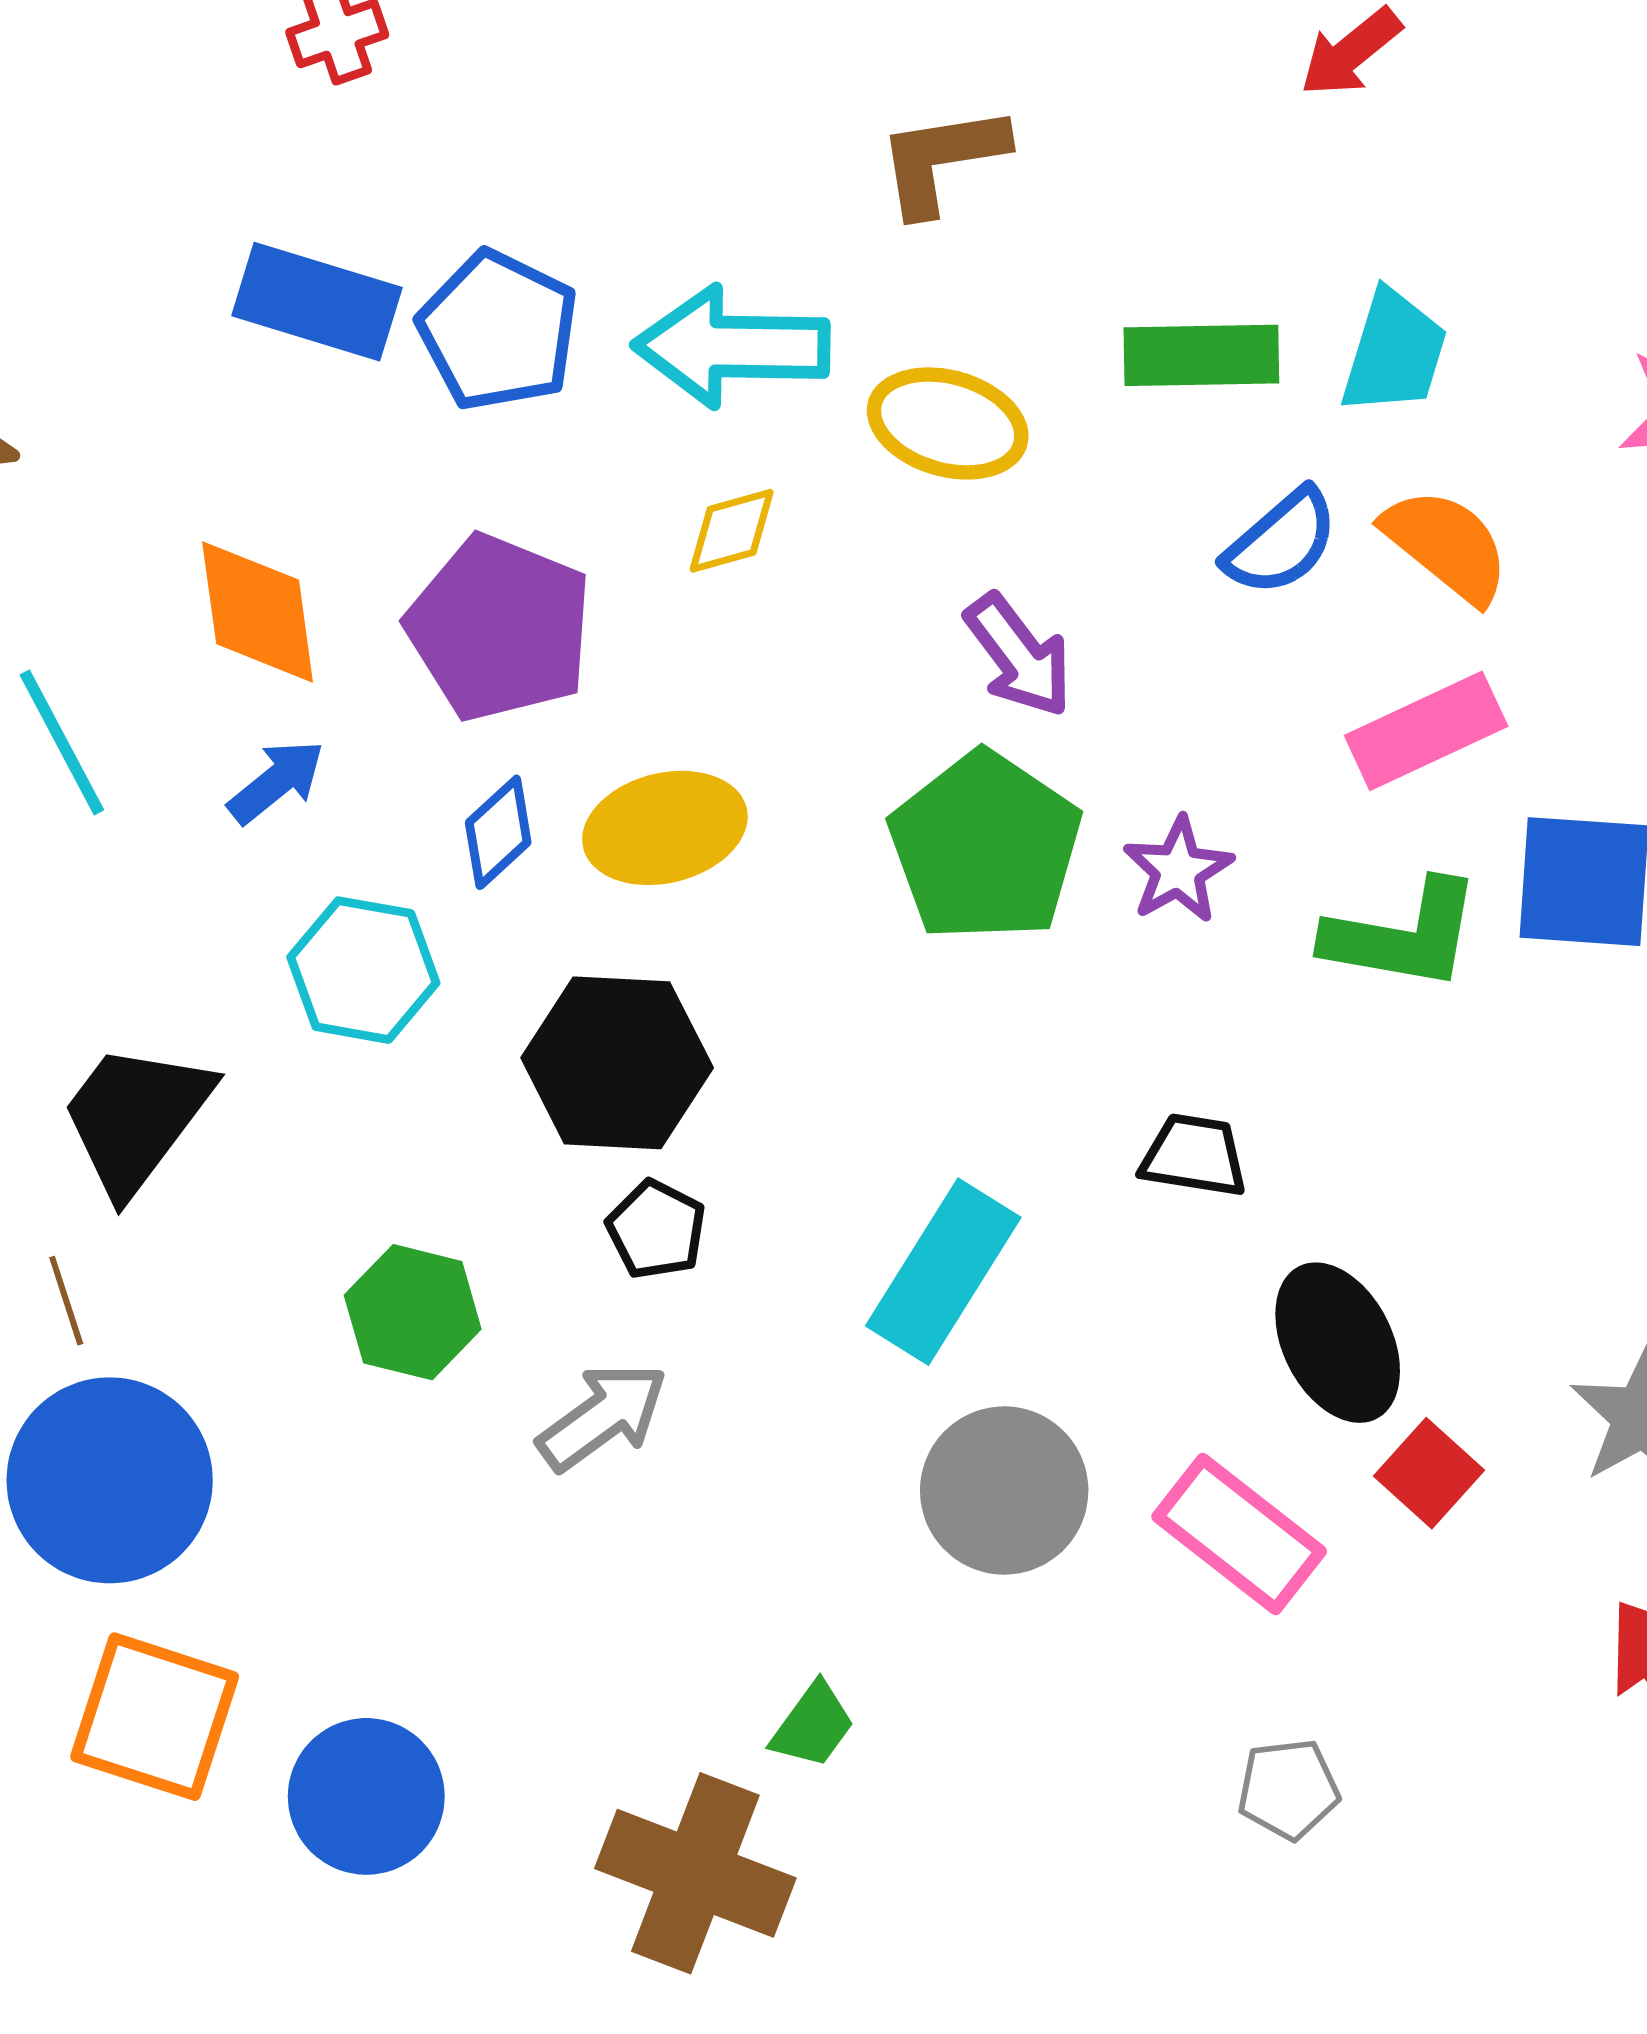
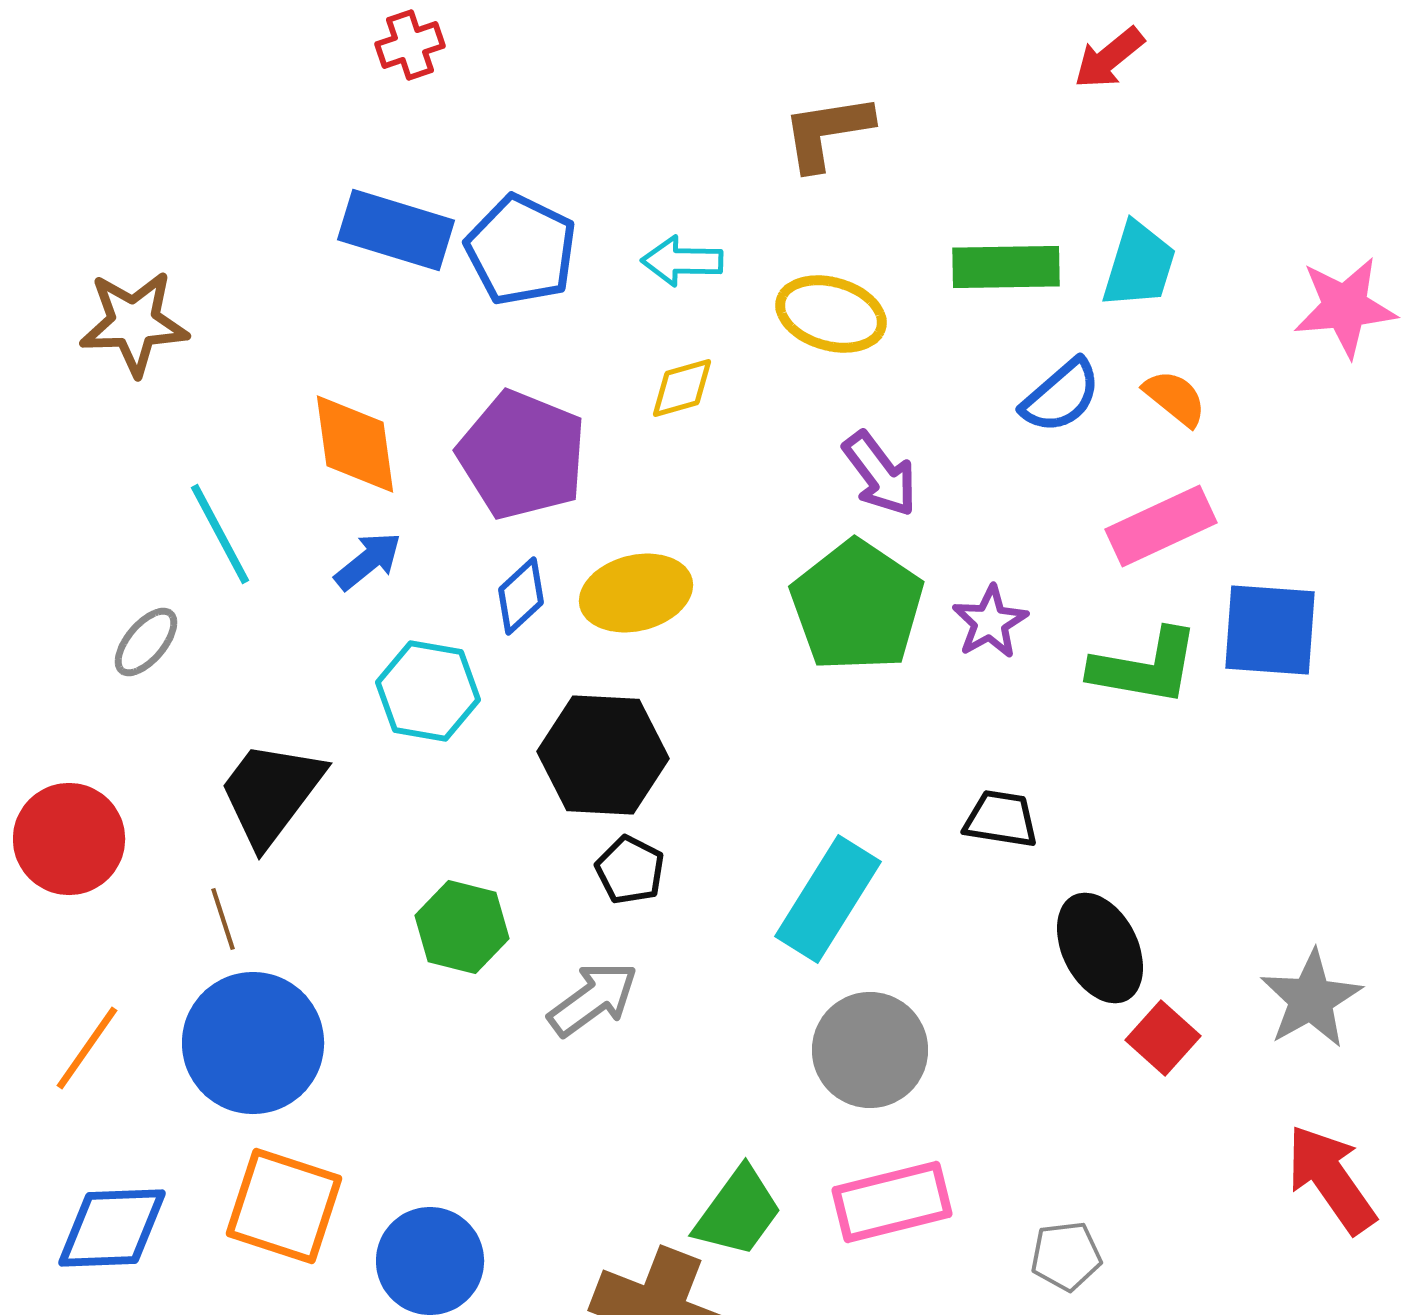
cyan arrow: (732, 347) -> (682, 261), size x0.6
orange semicircle: (1446, 545) -> (1175, 398), size x0.7
pink rectangle: (1239, 1534) -> (892, 1202), moved, turned -52
green trapezoid: (813, 1725) -> (738, 1212), size x1.5

